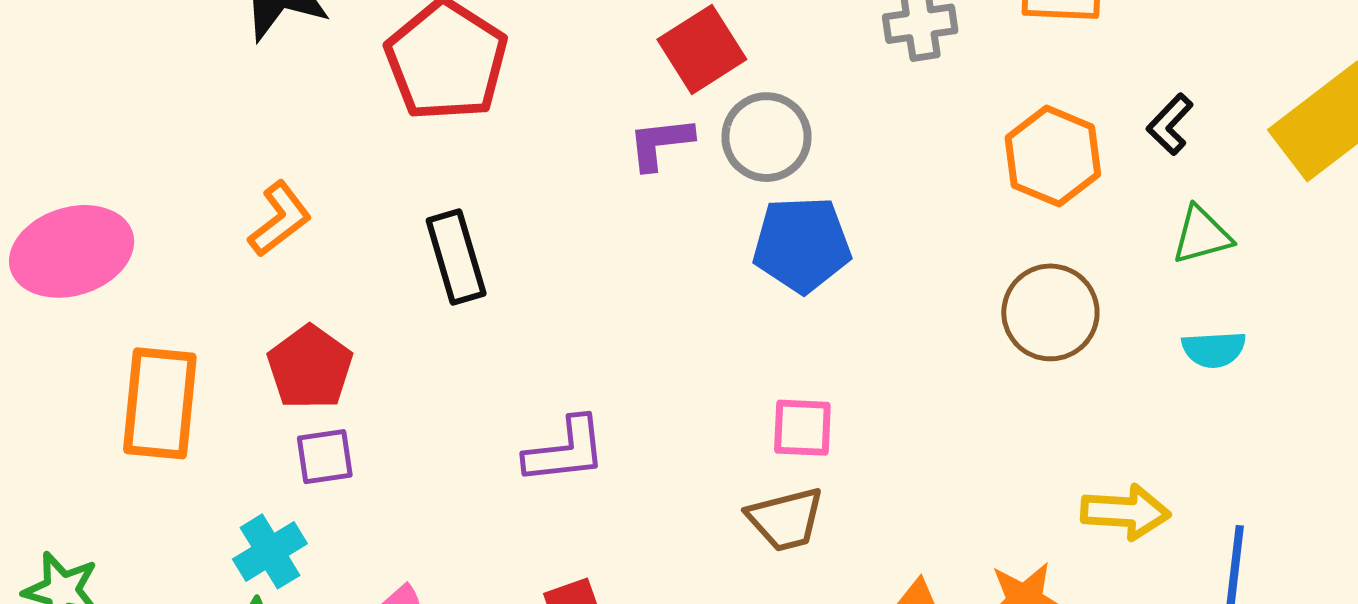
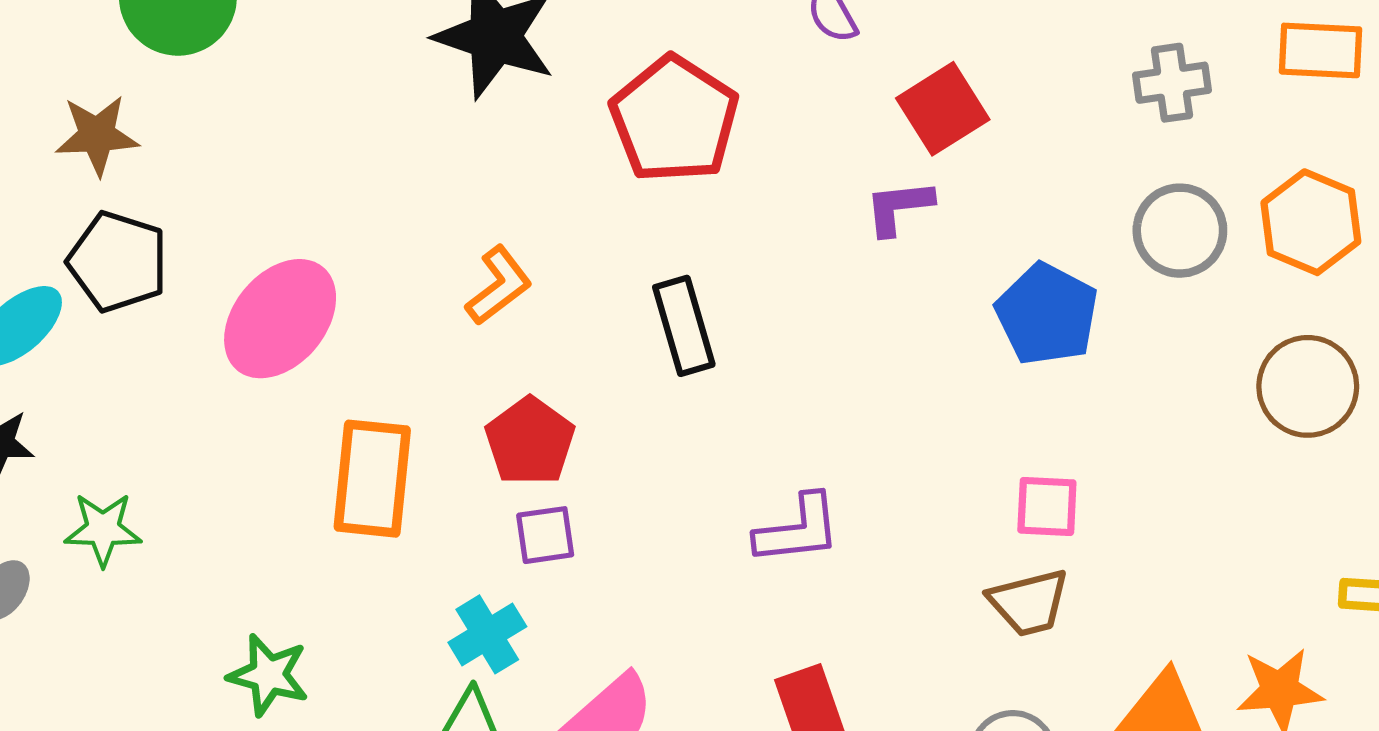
gray circle: (767, 137) -> (1180, 231), moved
blue pentagon: (802, 245) -> (1047, 314), turned 30
pink ellipse: (72, 251) -> (280, 319), turned -33

